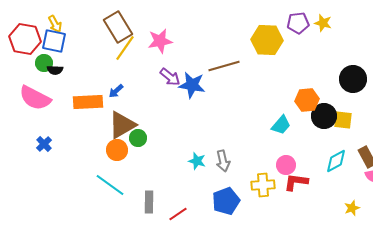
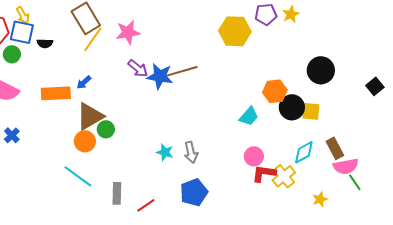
yellow star: (323, 23) -> (291, 14), turned 30
brown line: (224, 66) -> (182, 71), moved
black semicircle: (55, 70) -> (45, 43), moved
yellow cross: (263, 185) -> (284, 176), moved, turned -35

